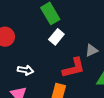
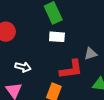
white rectangle: (56, 37) -> (57, 37), turned 49

